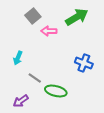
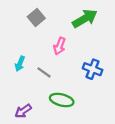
pink arrow: (49, 31) -> (59, 46), moved, turned -70
gray line: (35, 78) -> (44, 72), moved

